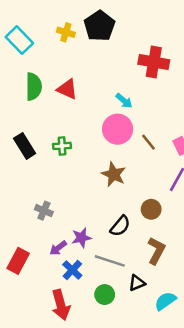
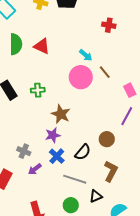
red cross: (154, 62) -> (109, 25), size x0.6
brown line: (149, 142) -> (105, 72), moved
brown star: (114, 174) -> (61, 114), moved
gray cross: (44, 211) -> (24, 151), moved
purple star: (81, 238) -> (53, 135), moved
blue cross: (72, 270) -> (57, 156), moved

